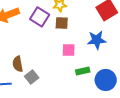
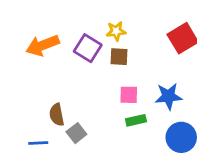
blue star: (97, 40) -> (168, 96), moved
green rectangle: (83, 71) -> (136, 120), moved

